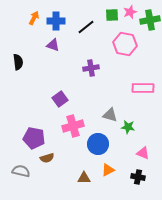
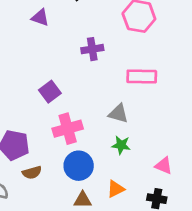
pink rectangle: (143, 88) -> (142, 77), moved
green star: (128, 127) -> (121, 145), moved
blue circle: (98, 144) -> (79, 166), moved

